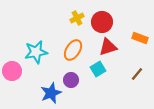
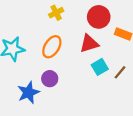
red circle: (102, 22) -> (99, 17), moved
cyan square: (98, 69) -> (100, 67), moved

